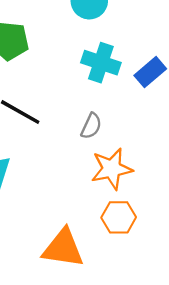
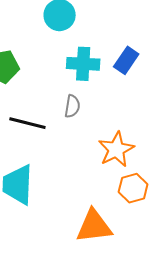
gray semicircle: (91, 126) -> (72, 106), moved

